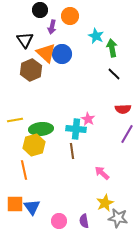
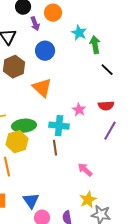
purple arrow: (52, 27) -> (35, 24), turned -32
orange triangle: (46, 53) -> (42, 88), moved
black line: (114, 74) -> (107, 70), moved
pink star: (88, 119) -> (79, 110), moved
blue triangle: (32, 207) -> (31, 201), moved

